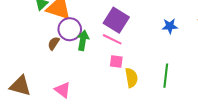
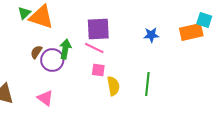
purple square: (116, 20) -> (98, 29), turned -35
purple circle: (70, 29) -> (52, 60), moved

